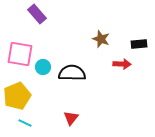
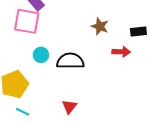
pink square: (20, 54) -> (27, 21), moved

